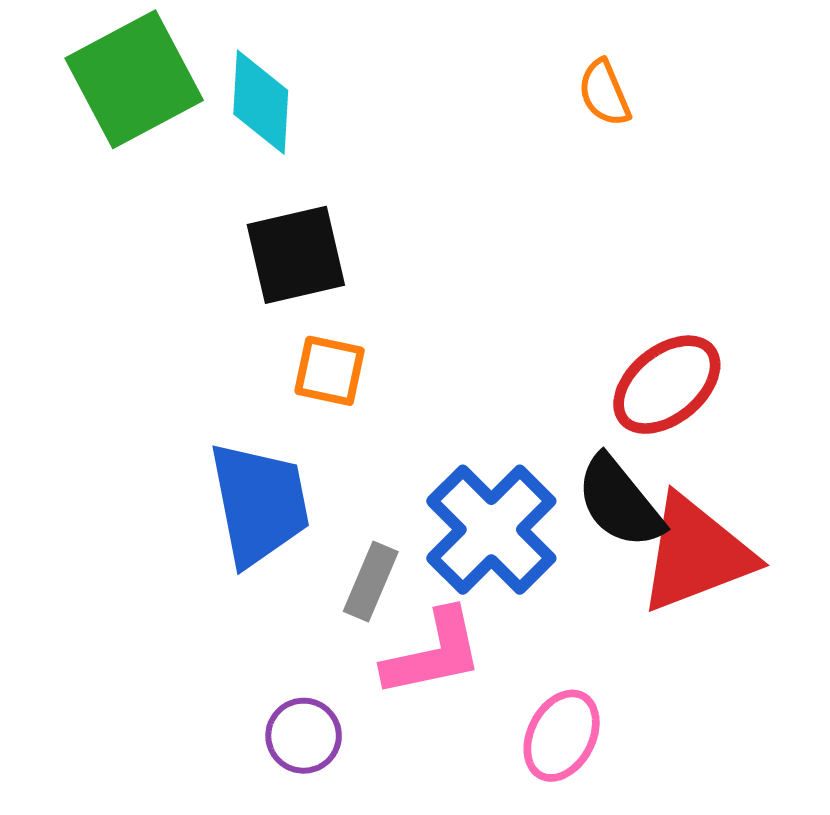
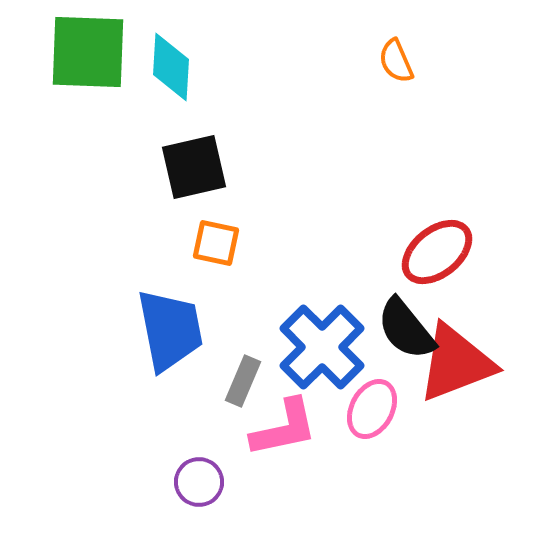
green square: (134, 79) -> (88, 52), turned 30
pink ellipse: (562, 736) -> (372, 409), moved

